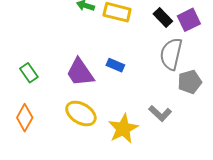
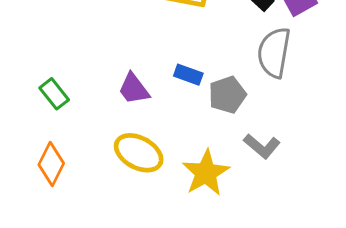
purple trapezoid: (80, 72) -> (134, 89), size x0.7
gray pentagon: (190, 82) -> (227, 95), moved

